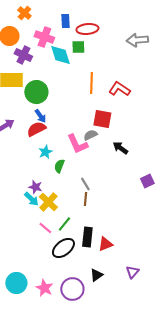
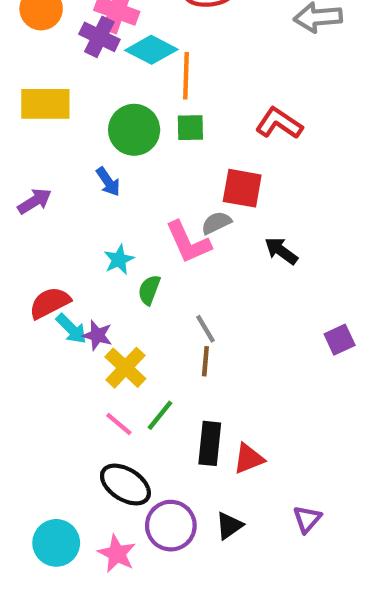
green square: (78, 47) -> (190, 128), moved
purple cross: (23, 55) -> (99, 37), moved
cyan diamond: (60, 55) -> (151, 50), turned -45
orange line: (91, 83) -> (186, 76), moved
green circle: (36, 92) -> (134, 130), moved
red semicircle: (36, 129) -> (50, 303), moved
purple square: (147, 181) -> (340, 340), moved
cyan arrow: (31, 199) -> (71, 329), moved
black ellipse: (63, 248) -> (125, 485), moved, turned 70
purple circle: (72, 289) -> (171, 526), moved

